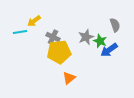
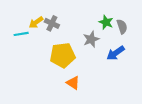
gray cross: (53, 37) -> (52, 23), moved
green star: (100, 41) -> (106, 22), moved
orange triangle: (69, 78) -> (73, 83), turned -48

